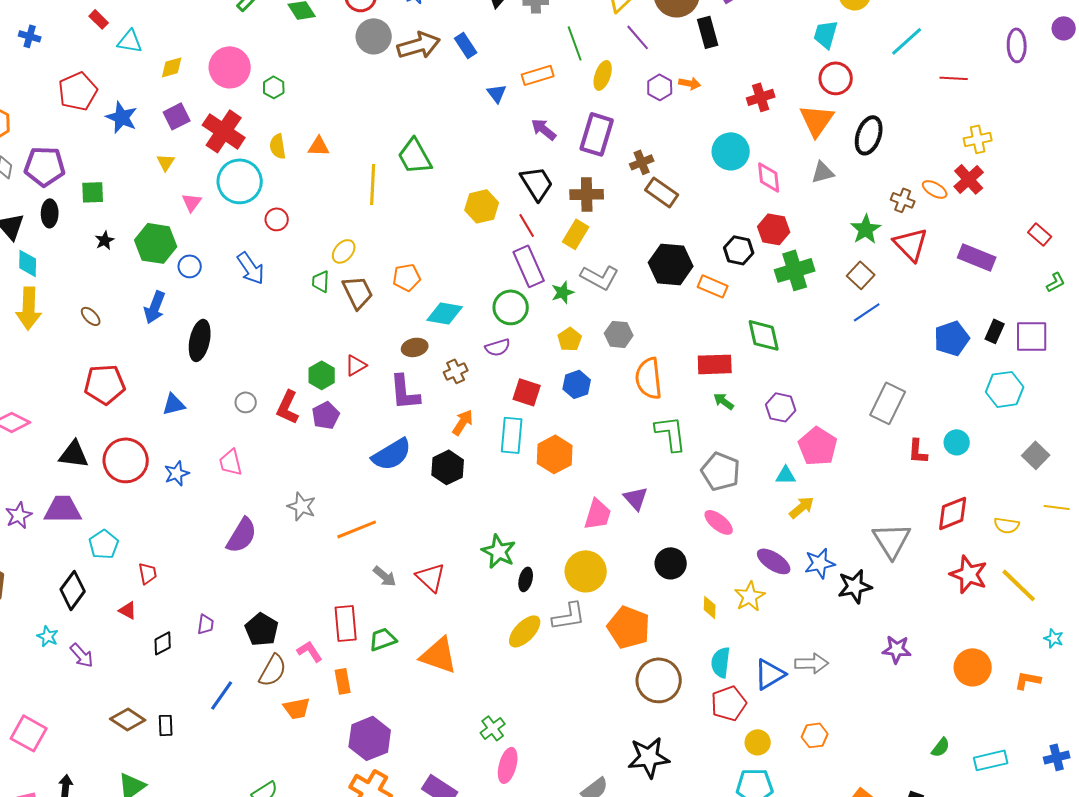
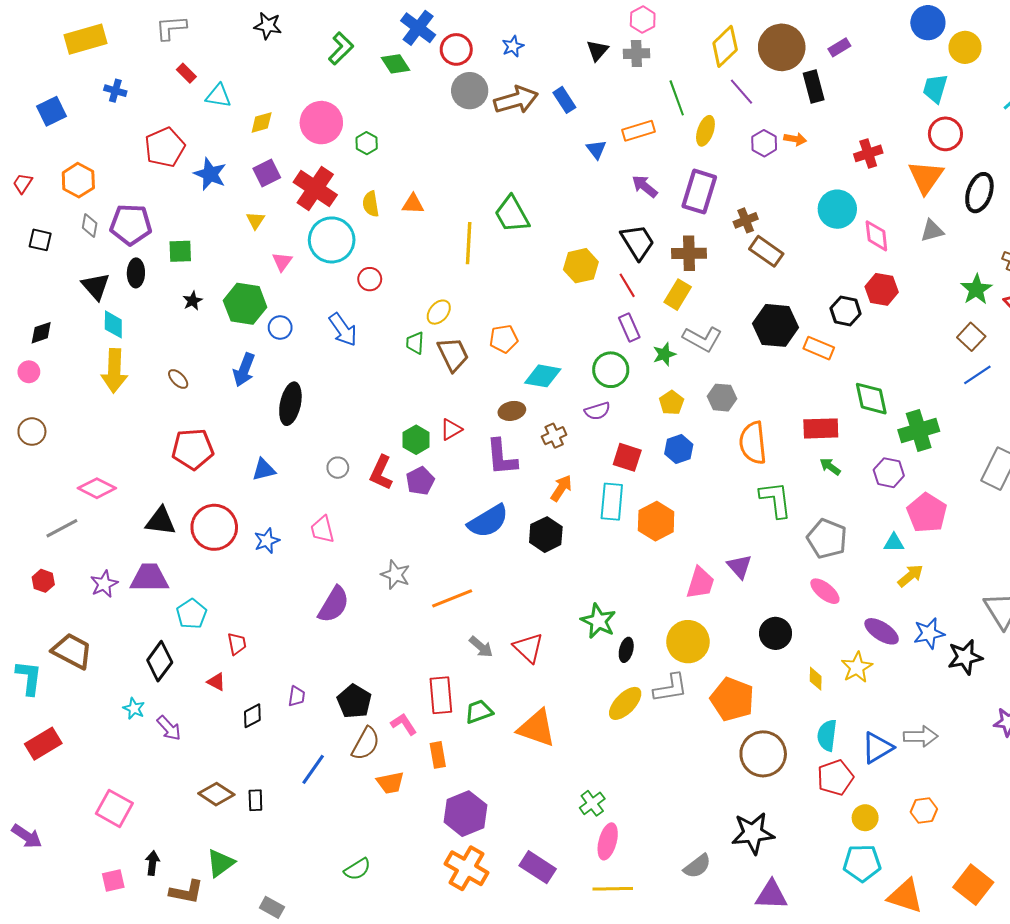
purple rectangle: (529, 266) -> (629, 328), size x0.7
green cross: (795, 270) -> (919, 430), moved

